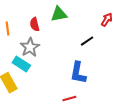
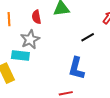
cyan rectangle: (21, 64) -> (20, 55), turned -30

